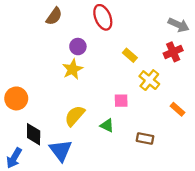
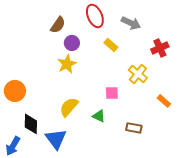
brown semicircle: (54, 16) -> (58, 25), moved
gray arrow: (179, 25) -> (131, 23), moved
yellow rectangle: (130, 55) -> (111, 45), moved

